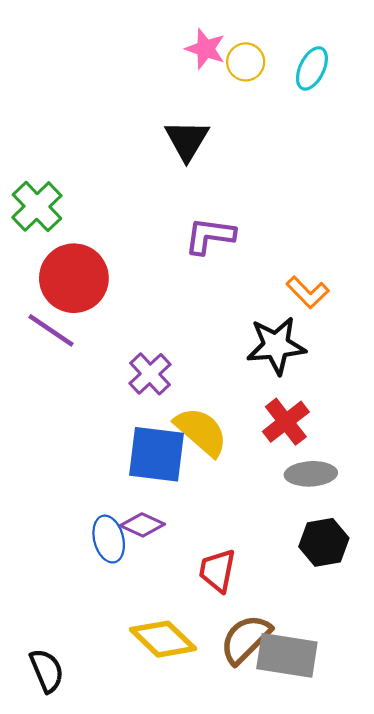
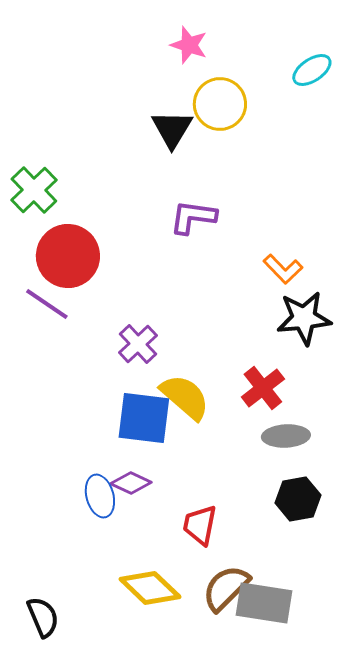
yellow circle: (246, 62) -> (220, 104), moved, size x1.5
cyan ellipse: (312, 68) -> (312, 70), moved, turned 30
black star: (276, 346) -> (304, 318), moved

